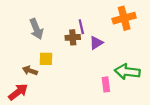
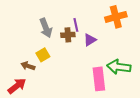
gray arrow: (36, 29) -> (46, 28), moved
yellow square: (46, 59) -> (43, 55), turned -32
pink rectangle: (106, 84) -> (99, 79), size x1.6

